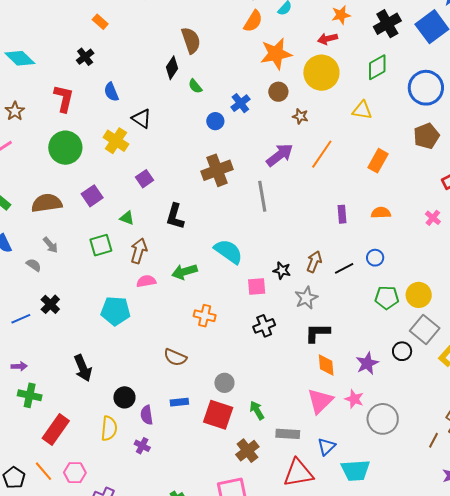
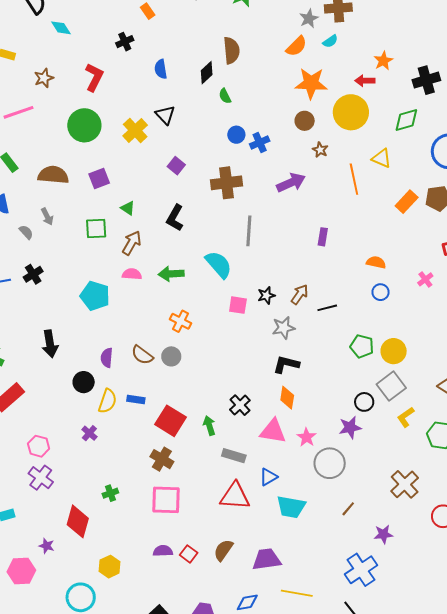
orange star: (341, 15) -> (383, 61), turned -30
cyan diamond: (20, 58) -> (61, 28), size x0.7
blue semicircle: (111, 92) -> (161, 69), moved
blue cross: (240, 103) -> (260, 143), moved
orange line: (322, 154) -> (354, 179), moved, turned -60
orange rectangle: (378, 161) -> (407, 202), moved
purple square: (144, 179) -> (176, 166), moved, turned -30
gray line: (262, 196) -> (249, 231), moved
purple rectangle: (342, 214) -> (323, 237), moved
blue circle: (375, 258) -> (381, 292), moved
black star: (282, 270) -> (266, 295), turned 30
black cross: (264, 326) -> (240, 405), moved, turned -35
purple star: (367, 363) -> (350, 427), moved
gray circle: (224, 383) -> (171, 356), moved
pink triangle: (320, 401) -> (273, 431), turned 40
purple semicircle: (147, 415) -> (107, 358), moved
yellow semicircle: (109, 428) -> (107, 401), moved
brown line: (433, 440) -> (348, 509), moved
brown cross: (247, 451) -> (162, 459), moved, turned -35
pink hexagon: (75, 473) -> (39, 446), moved

